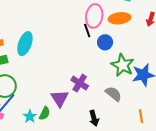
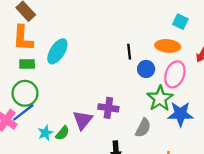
pink ellipse: (94, 16) -> (175, 74), moved
purple cross: (80, 83) -> (108, 108), turned -36
gray semicircle: (113, 94) -> (143, 128), turned 66

